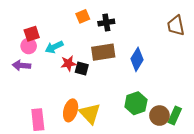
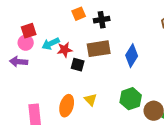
red star: (68, 63) -> (65, 50), moved
yellow triangle: (90, 113) -> (91, 100), moved, size x0.6

